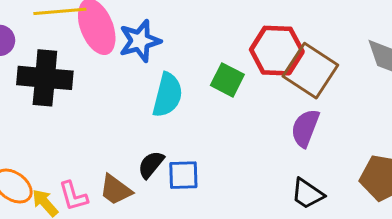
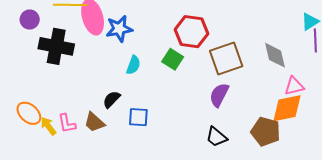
red hexagon: (277, 51) -> (191, 32), moved
brown square: (310, 71) -> (226, 59), turned 32
cyan semicircle: (168, 95) -> (133, 65), size x0.7
black semicircle: (151, 165) -> (112, 99), moved

